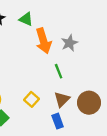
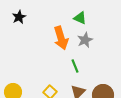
green triangle: (26, 19) -> (80, 18), moved

